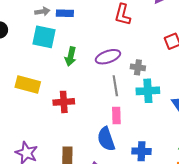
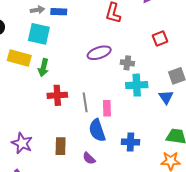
green arrow: (71, 56) -> (43, 68), moved
yellow rectangle: (28, 84) -> (19, 58), moved
gray line: (115, 86) -> (85, 102), moved

